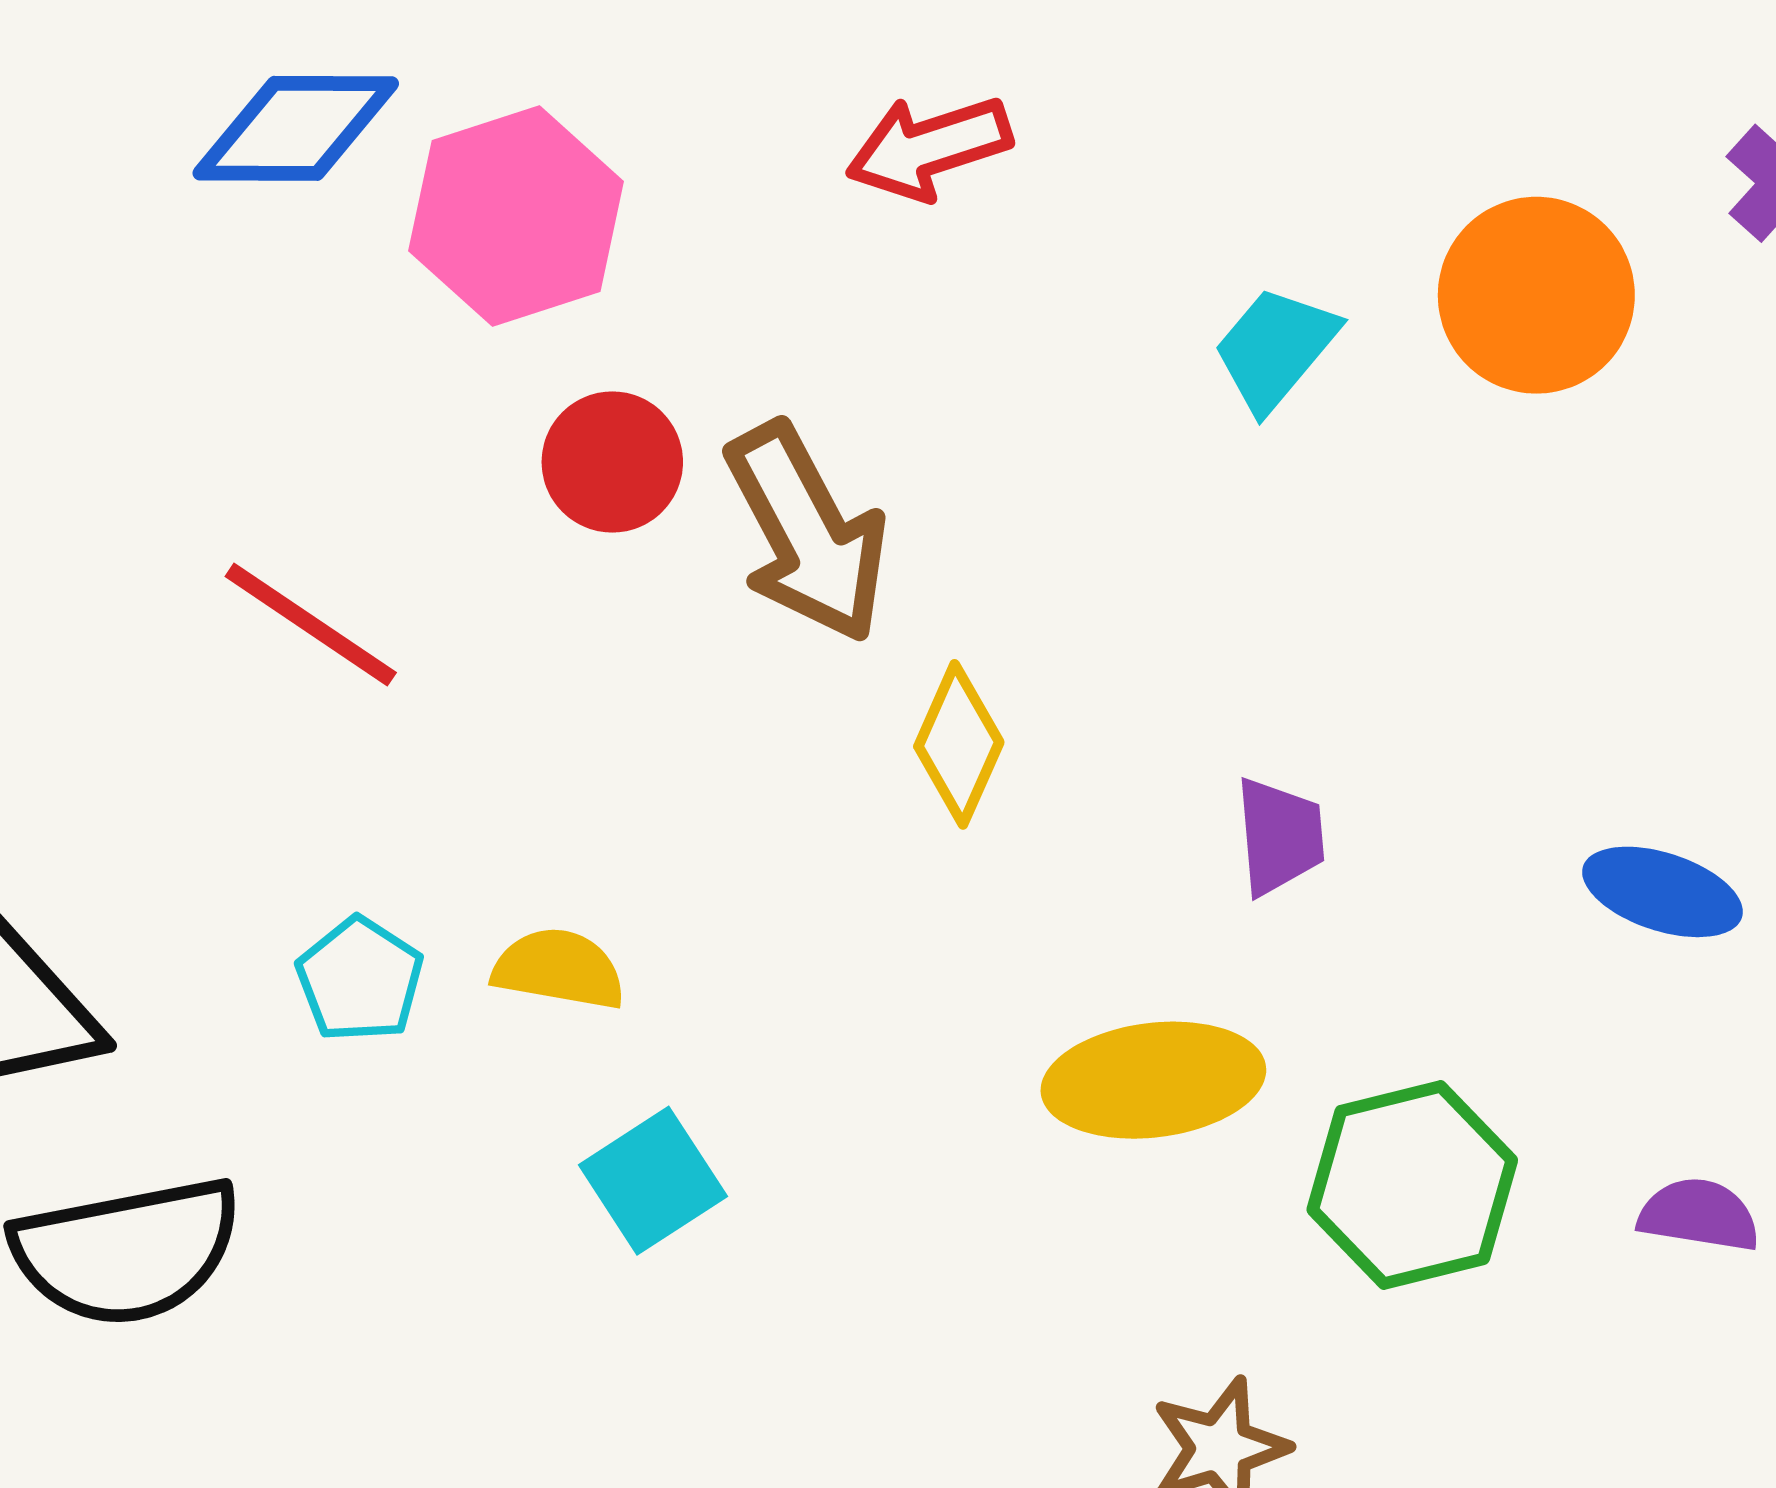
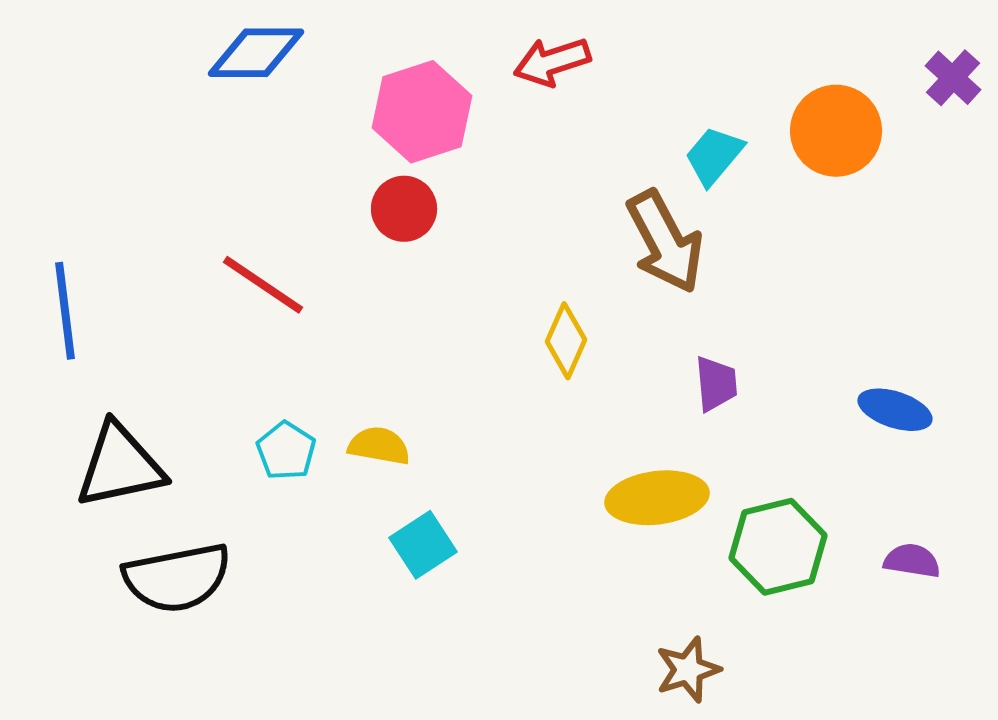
pink hexagon: (516, 216) -> (422, 112), moved
brown arrow: (807, 533) -> (665, 242), moved

